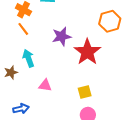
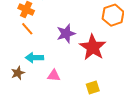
cyan arrow: (28, 58) -> (34, 58), turned -66
pink triangle: (45, 85) -> (54, 76), moved

